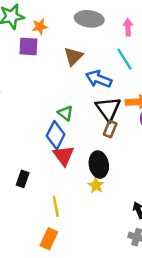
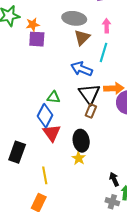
purple square: (28, 46) -> (37, 39), moved
brown triangle: (73, 56) -> (82, 37), moved
cyan line: (125, 59) -> (103, 52), turned 48
green triangle: (65, 113) -> (53, 97), turned -32
black rectangle: (23, 179) -> (17, 152), size x1.5

